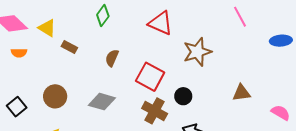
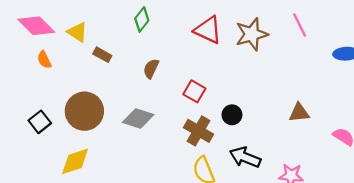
brown star: (197, 52) -> (252, 34), moved
orange semicircle: (19, 53) -> (44, 60), turned 63
red square: (150, 77) -> (194, 91), size x0.7
brown circle: (55, 96) -> (84, 111), size x1.4

